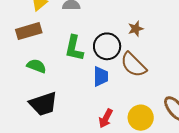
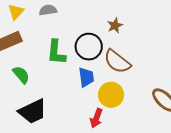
green semicircle: (36, 66) -> (21, 75), turned 36
yellow circle: (141, 118) -> (111, 95), moved

